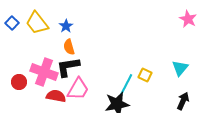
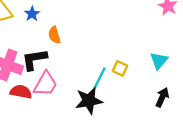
orange semicircle: (69, 47) -> (54, 35), moved

